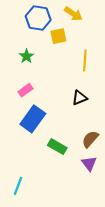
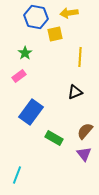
yellow arrow: (73, 14) -> (69, 13), turned 138
pink rectangle: (25, 90) -> (19, 76), moved

